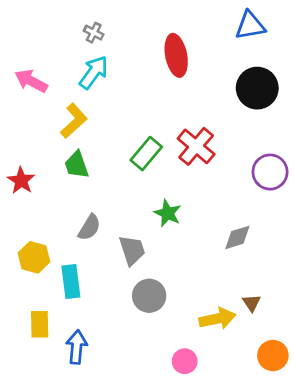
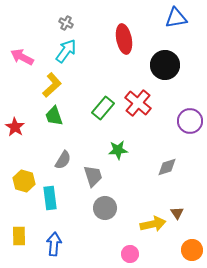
black circle: (257, 88) -> (165, 65), moved
green star: (168, 213) -> (118, 150), turned -30
yellow rectangle: (40, 324) -> (19, 236), moved

